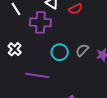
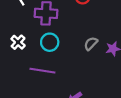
cyan circle: (60, 52) -> (50, 42), moved

